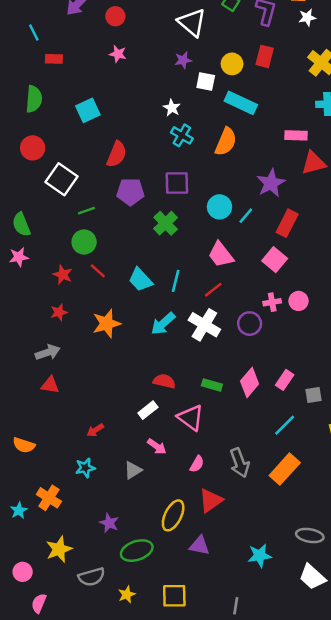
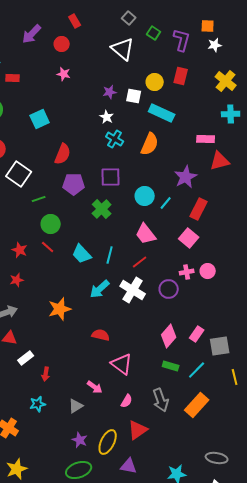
purple star: (183, 60) -> (110, 92), moved
green circle: (84, 242) -> (51, 224), moved
orange star: (107, 324) -> (60, 309), moved
green rectangle: (212, 385) -> (171, 366), moved
gray square: (314, 395) -> (220, 346), size x1.5
white rectangle: (148, 410) -> (26, 358), moved
red arrow: (95, 430) -> (46, 374), turned -48
purple star: (109, 523) -> (80, 440), moved

